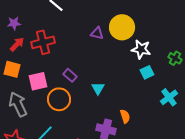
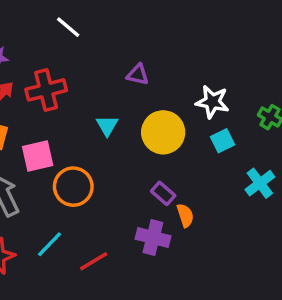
yellow circle: (122, 27) -> (163, 132), moved
purple rectangle: (70, 75) -> (163, 193), moved
cyan triangle: (98, 88) -> (107, 126), moved

